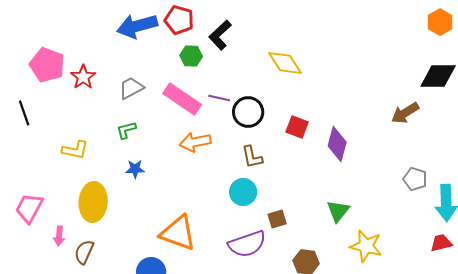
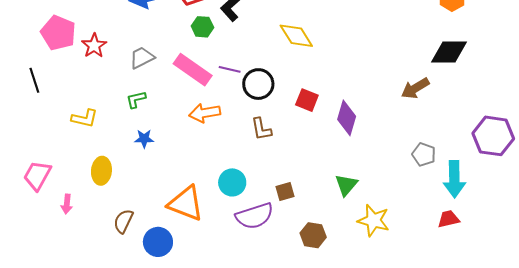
cyan circle: (243, 192) -> (232, 182), moved
yellow ellipse: (93, 202) -> (101, 171), size x0.7
brown semicircle: (84, 252) -> (123, 221), moved

